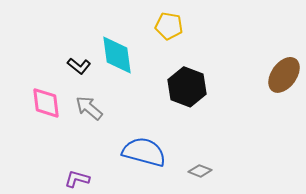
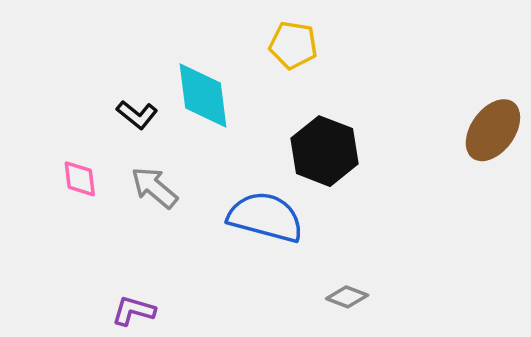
pink diamond: (46, 103) -> (80, 179), size x0.7
blue semicircle: (144, 152) -> (266, 217), moved

